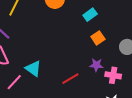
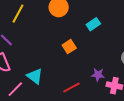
orange square: (98, 38) -> (69, 47), moved

